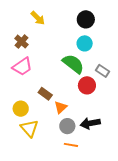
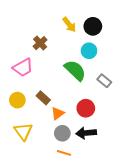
yellow arrow: (38, 18) -> (69, 25), moved
brown cross: (21, 42) -> (40, 43), moved
red circle: (87, 85) -> (86, 108), moved
yellow circle: (21, 109) -> (17, 100), moved

